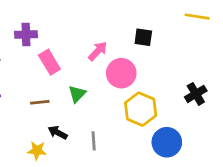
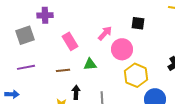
purple cross: (26, 35) -> (45, 15), moved
green triangle: (77, 94) -> (90, 64), turned 40
black arrow: (58, 133) -> (76, 92), turned 64

